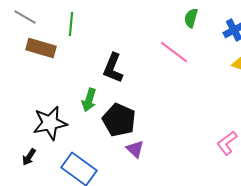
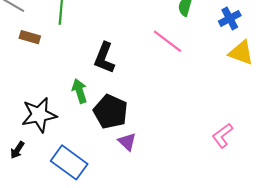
brown rectangle: (41, 48) -> (30, 37), size x0.7
green arrow: (89, 100) -> (79, 91), turned 145

